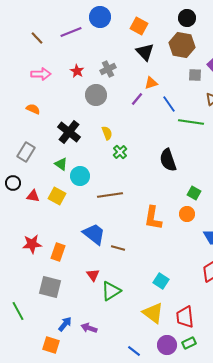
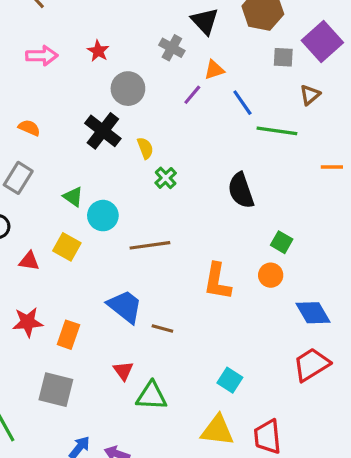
gray cross: (108, 69) -> (172, 48), moved, turned -35
orange semicircle: (33, 109) -> (29, 128), moved
black cross: (69, 132) -> (103, 131), moved
red triangle: (33, 196) -> (29, 261), moved
green triangle: (111, 291) -> (151, 396), turned 35
yellow triangle: (153, 313) -> (217, 430), turned -30

